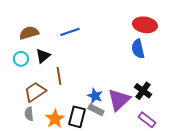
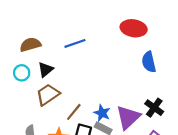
red ellipse: (145, 25) -> (134, 28), moved
brown line: (59, 76) -> (74, 112), moved, turned 48
brown trapezoid: (35, 92) -> (48, 95), moved

